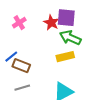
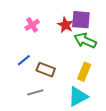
yellow rectangle: (65, 57) -> (84, 72), moved, turned -54
brown rectangle: (21, 66) -> (46, 70), moved

